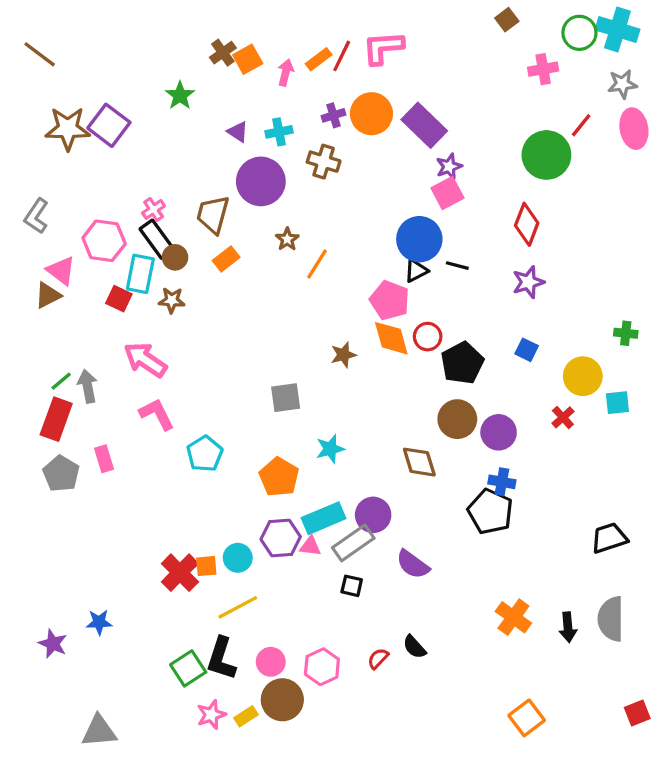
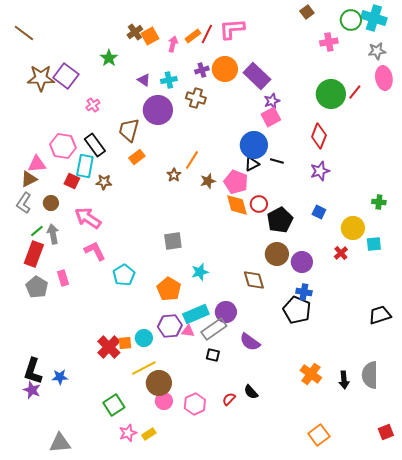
red line: (581, 125) -> (355, 92), moved
pink cross: (154, 209) -> (93, 105), moved
gray L-shape: (36, 216) -> (24, 203), moved
brown star: (287, 239) -> (174, 175), moved
brown circle: (175, 257) -> (51, 203), moved
pink triangle: (61, 271) -> (37, 164), turned -42
brown star: (343, 355) -> (208, 181), moved
black trapezoid: (609, 538) -> (380, 315), moved
black L-shape: (221, 659) -> (33, 371), moved
brown circle: (282, 700) -> (159, 383), moved

